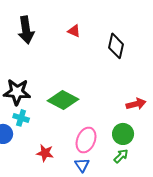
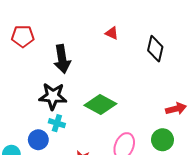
black arrow: (26, 30) -> (62, 59), moved

